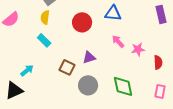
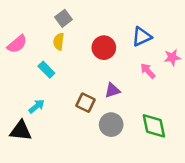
blue triangle: (113, 13) -> (142, 37), turned -30
cyan rectangle: (44, 40) -> (46, 70), moved
pink star: (138, 49) -> (172, 57), moved
black triangle: (14, 90) -> (21, 131), turned 30

